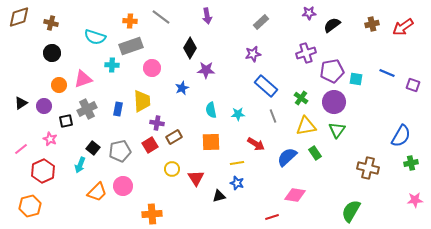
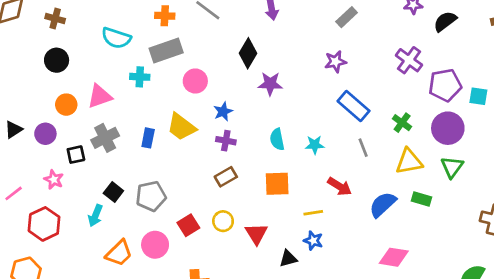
purple cross: (306, 53) -> (409, 60), turned -36
blue star: (182, 88) -> (223, 112), moved
yellow trapezoid: (142, 101) -> (181, 127), turned 130
purple cross: (157, 123) -> (226, 141), moved
red square: (150, 145) -> (188, 225), moved
green rectangle: (315, 153) -> (421, 199), turned -40

